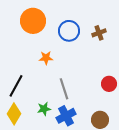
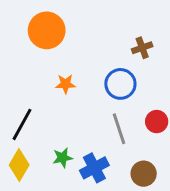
blue circle: (69, 31) -> (120, 84), moved
gray line: (64, 89) -> (119, 129), moved

